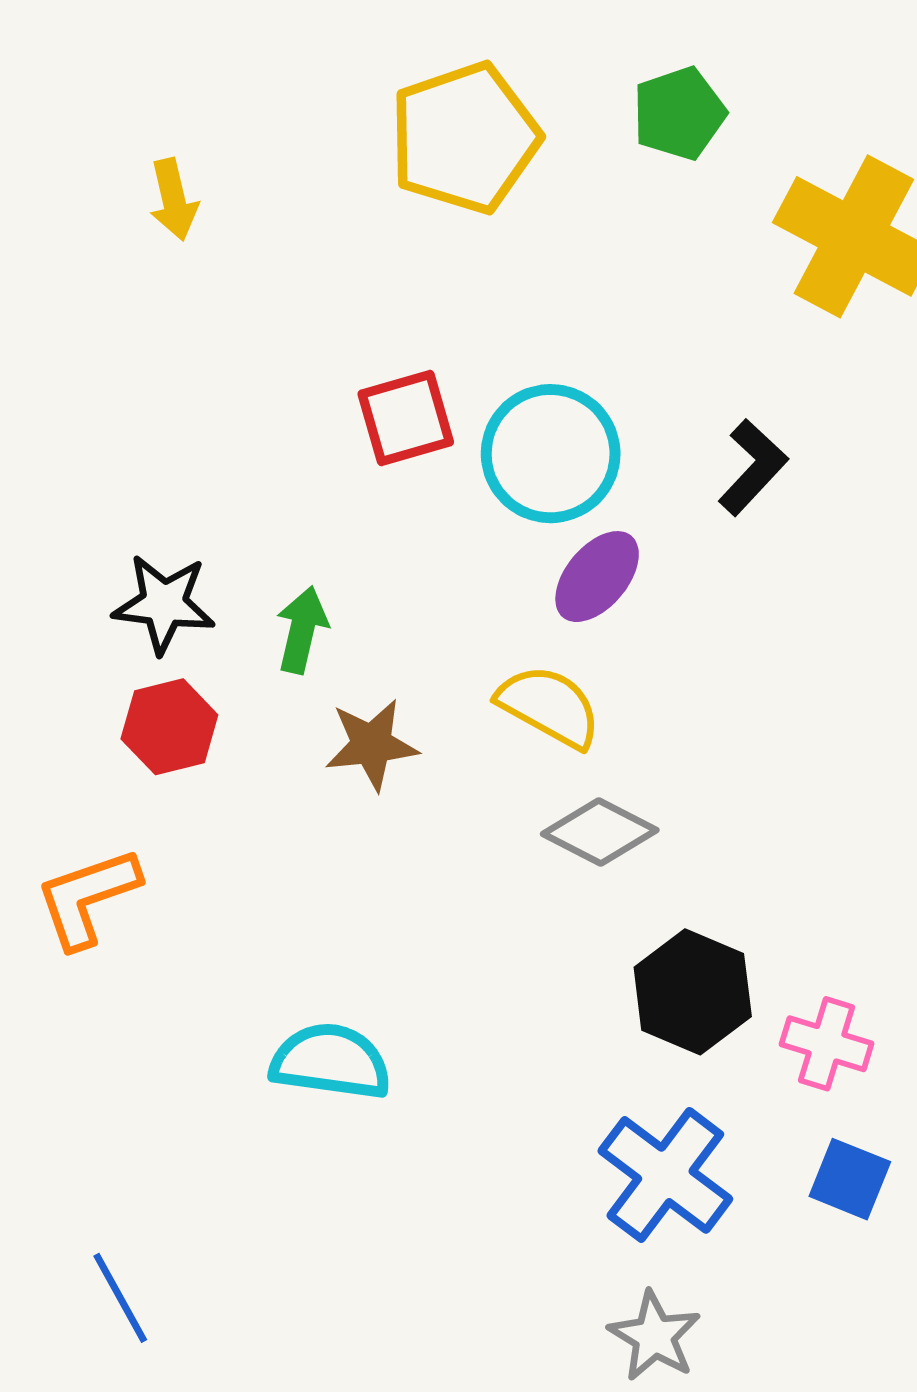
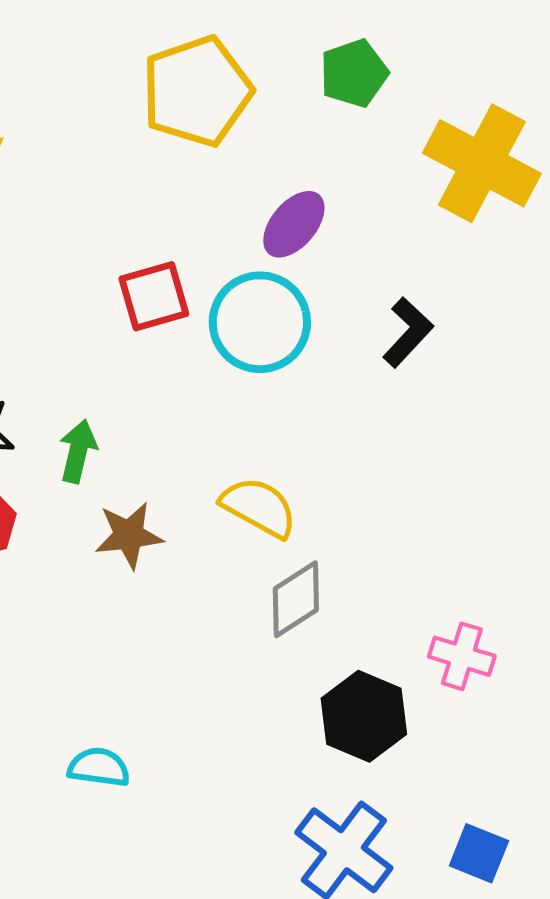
purple ellipse: (597, 577) -> (294, 224), moved
gray diamond: (600, 832) -> (296, 599), turned -60
pink cross: (827, 1044) -> (462, 656), moved
cyan semicircle: (331, 1062) -> (99, 767), size x0.7

